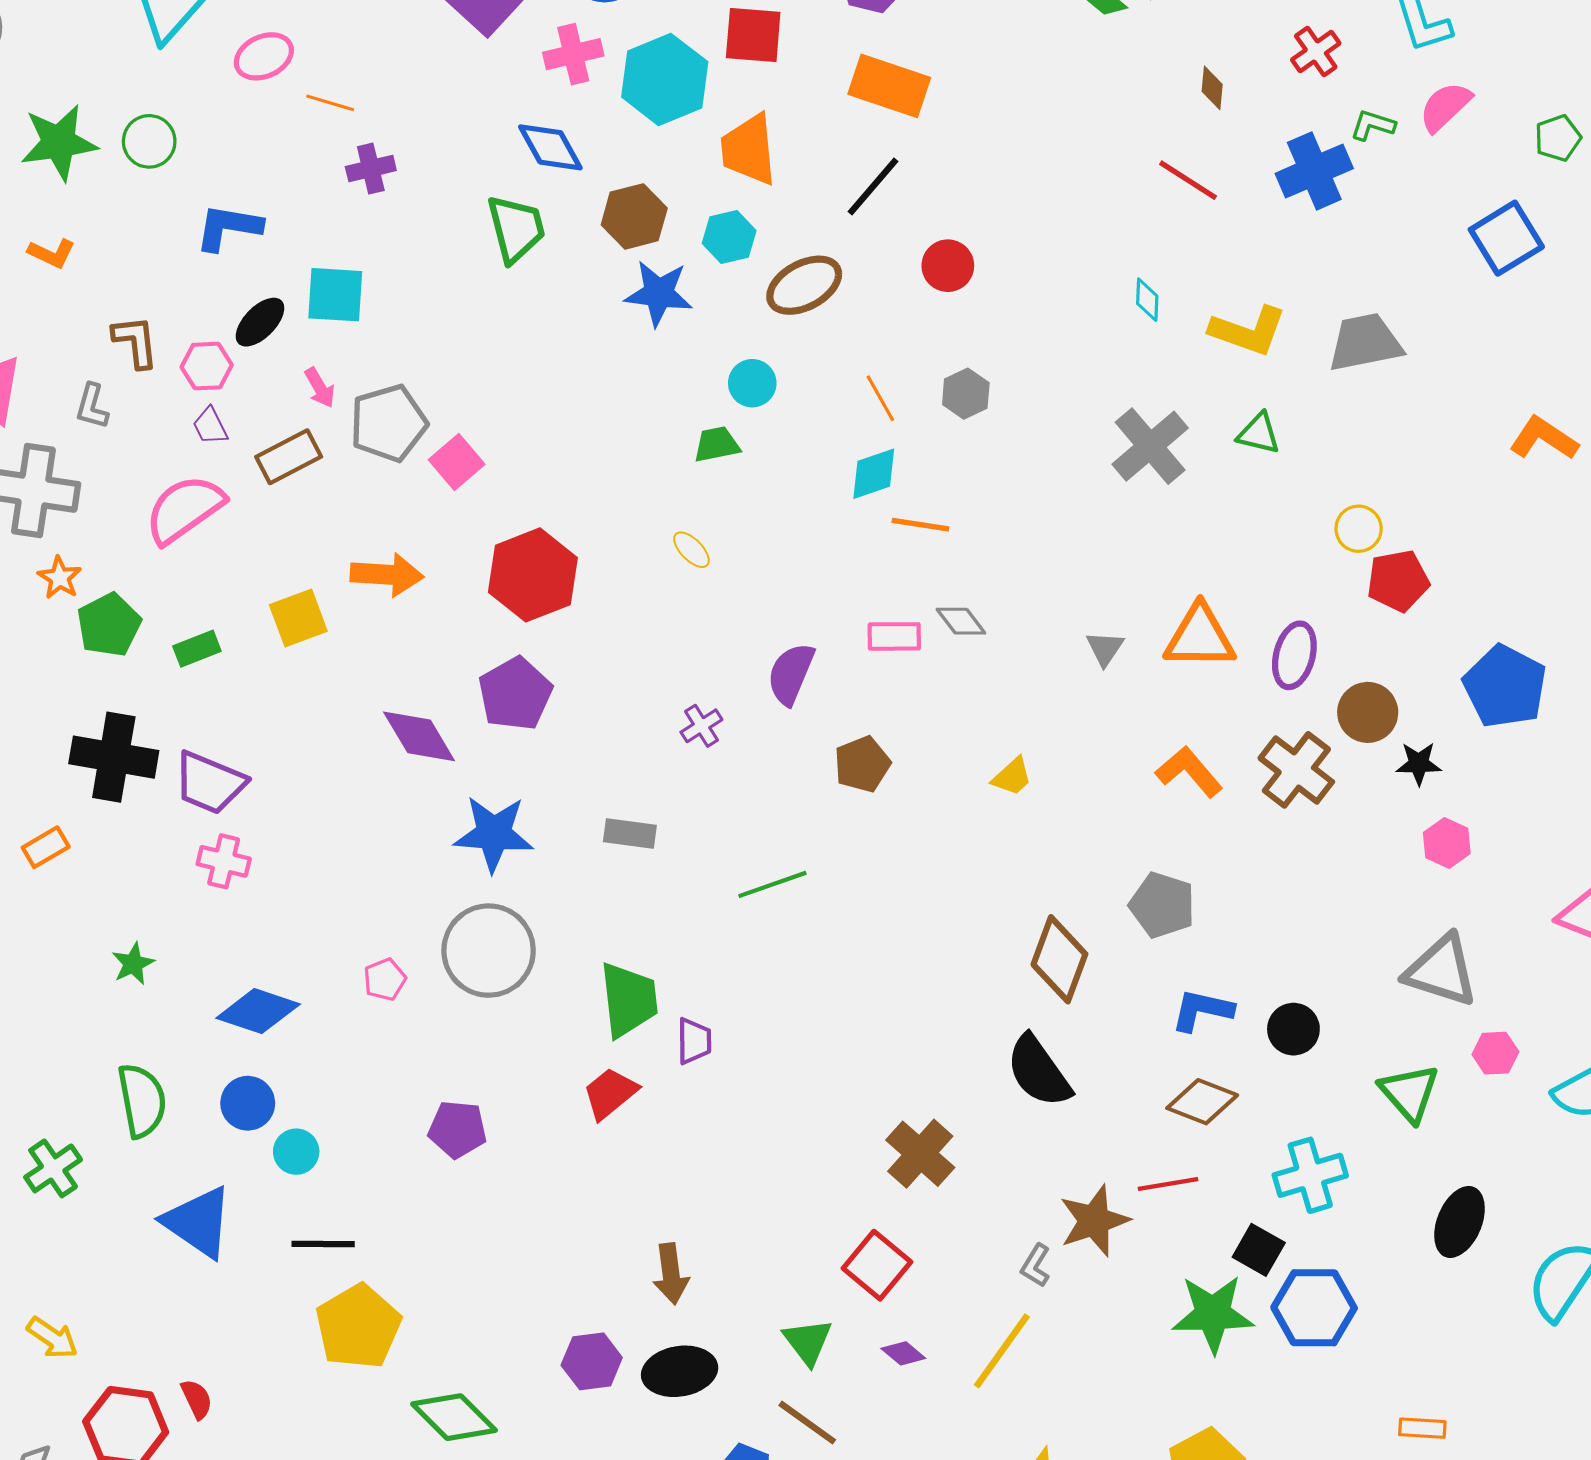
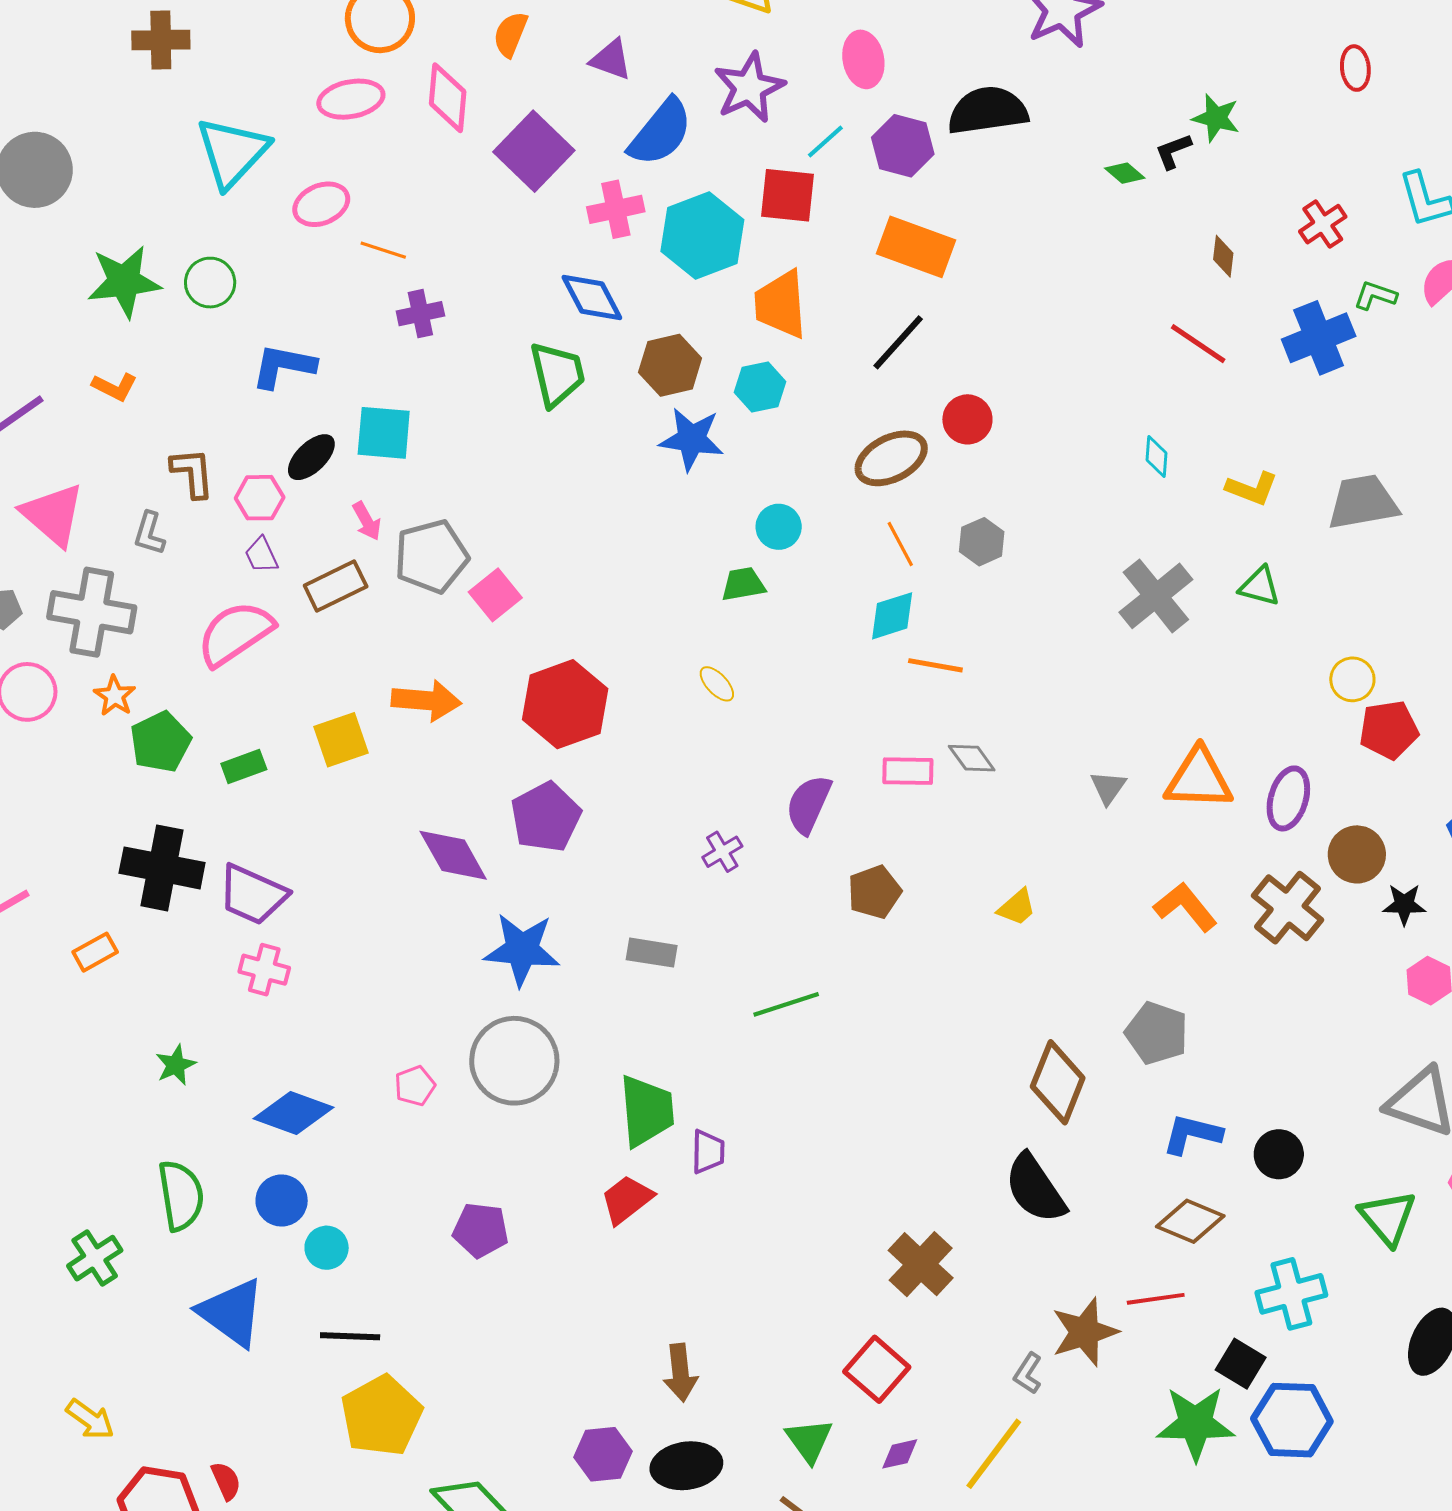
brown ellipse: (804, 285) -> (891, 458), moved
yellow L-shape: (1248, 331) -> (1252, 489), size x0.7
purple diamond: (903, 1353) -> (900, 1454), turned -54

